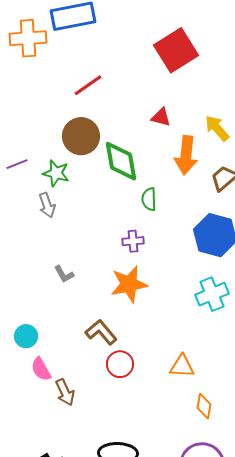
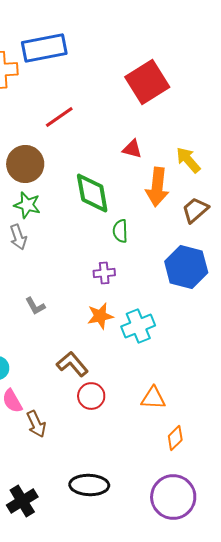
brown circle: (81, 136) -> (25, 164), moved
orange star: (129, 284) -> (100, 316), size x0.7
cyan cross: (212, 294) -> (138, 326), moved
orange diamond: (204, 406) -> (175, 438), turned 35

